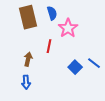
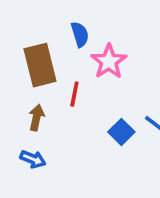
brown rectangle: (28, 17) -> (40, 65), moved
blue arrow: (26, 82) -> (33, 159), turned -64

